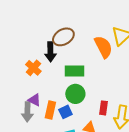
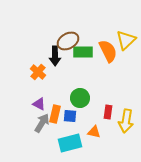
green rectangle: (74, 71) -> (83, 52), moved
gray arrow: (27, 112) -> (42, 123), moved, turned -150
blue square: (65, 112) -> (70, 116), turned 32

